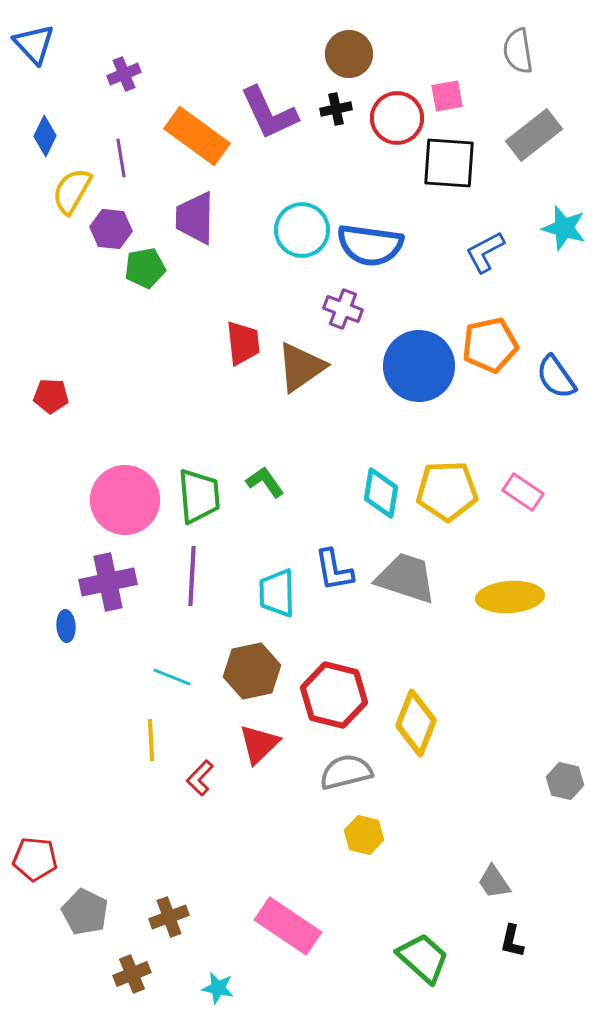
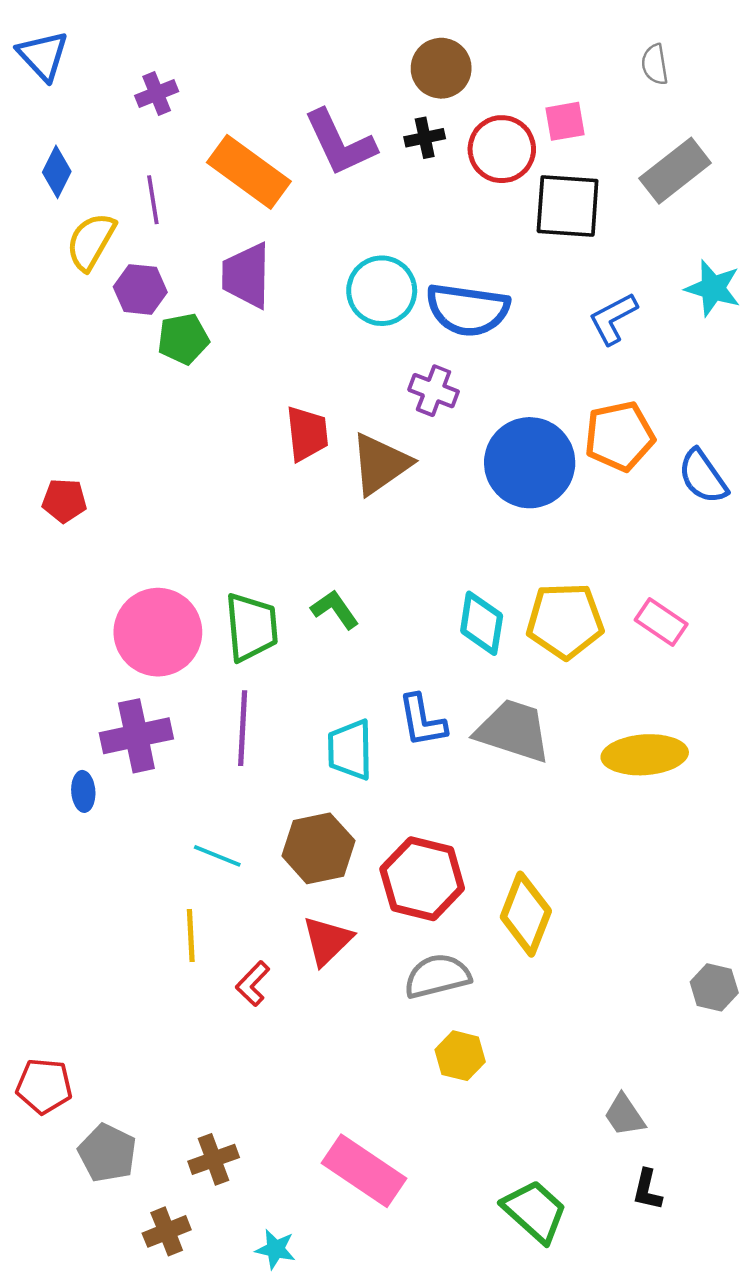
gray semicircle: (518, 51) -> (655, 64), size x0.7

